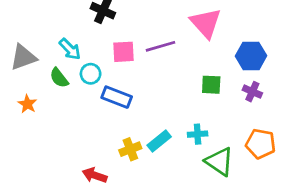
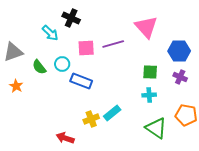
cyan arrow: (70, 49) -> (50, 33), moved
cyan cross: (198, 134) -> (149, 95), moved

